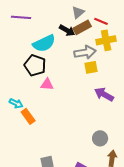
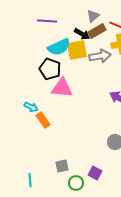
purple line: (21, 17) -> (47, 21), moved
yellow square: (91, 67) -> (77, 50), moved, size x1.5
pink triangle: (47, 84) -> (62, 88), size x1.6

